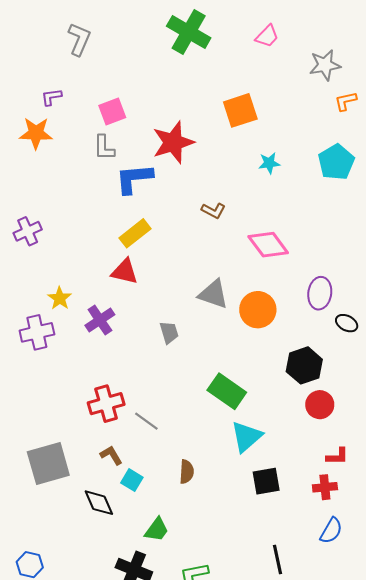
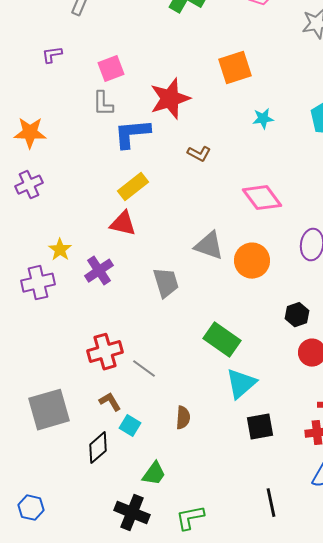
orange star: (36, 133) -> (30, 133), moved
brown L-shape: (213, 211) -> (199, 154), moved
gray trapezoid: (169, 332) -> (166, 283), size x1.4
black hexagon: (304, 365) -> (297, 315), size x0.7
black diamond: (99, 503) -> (98, 448), turned 72

